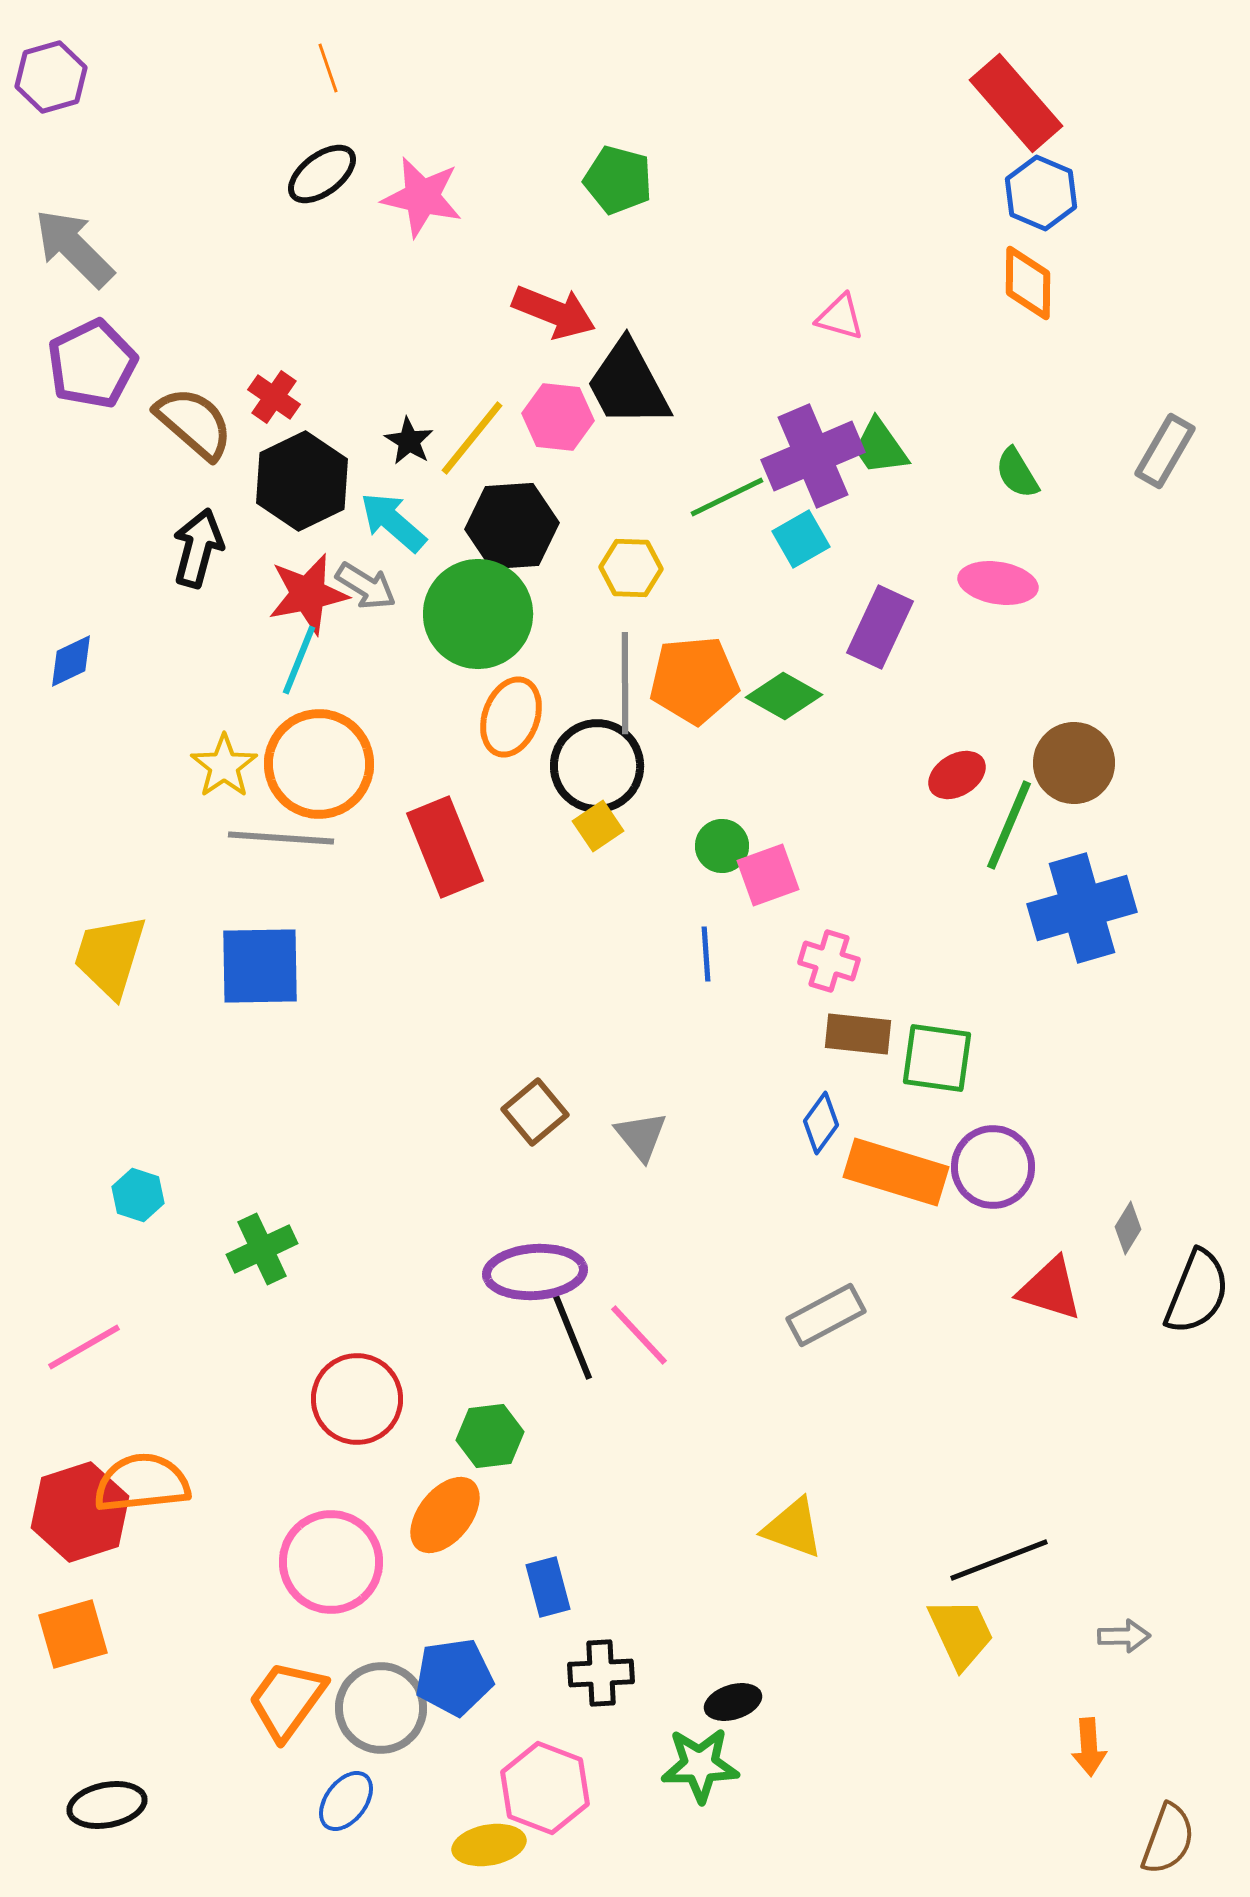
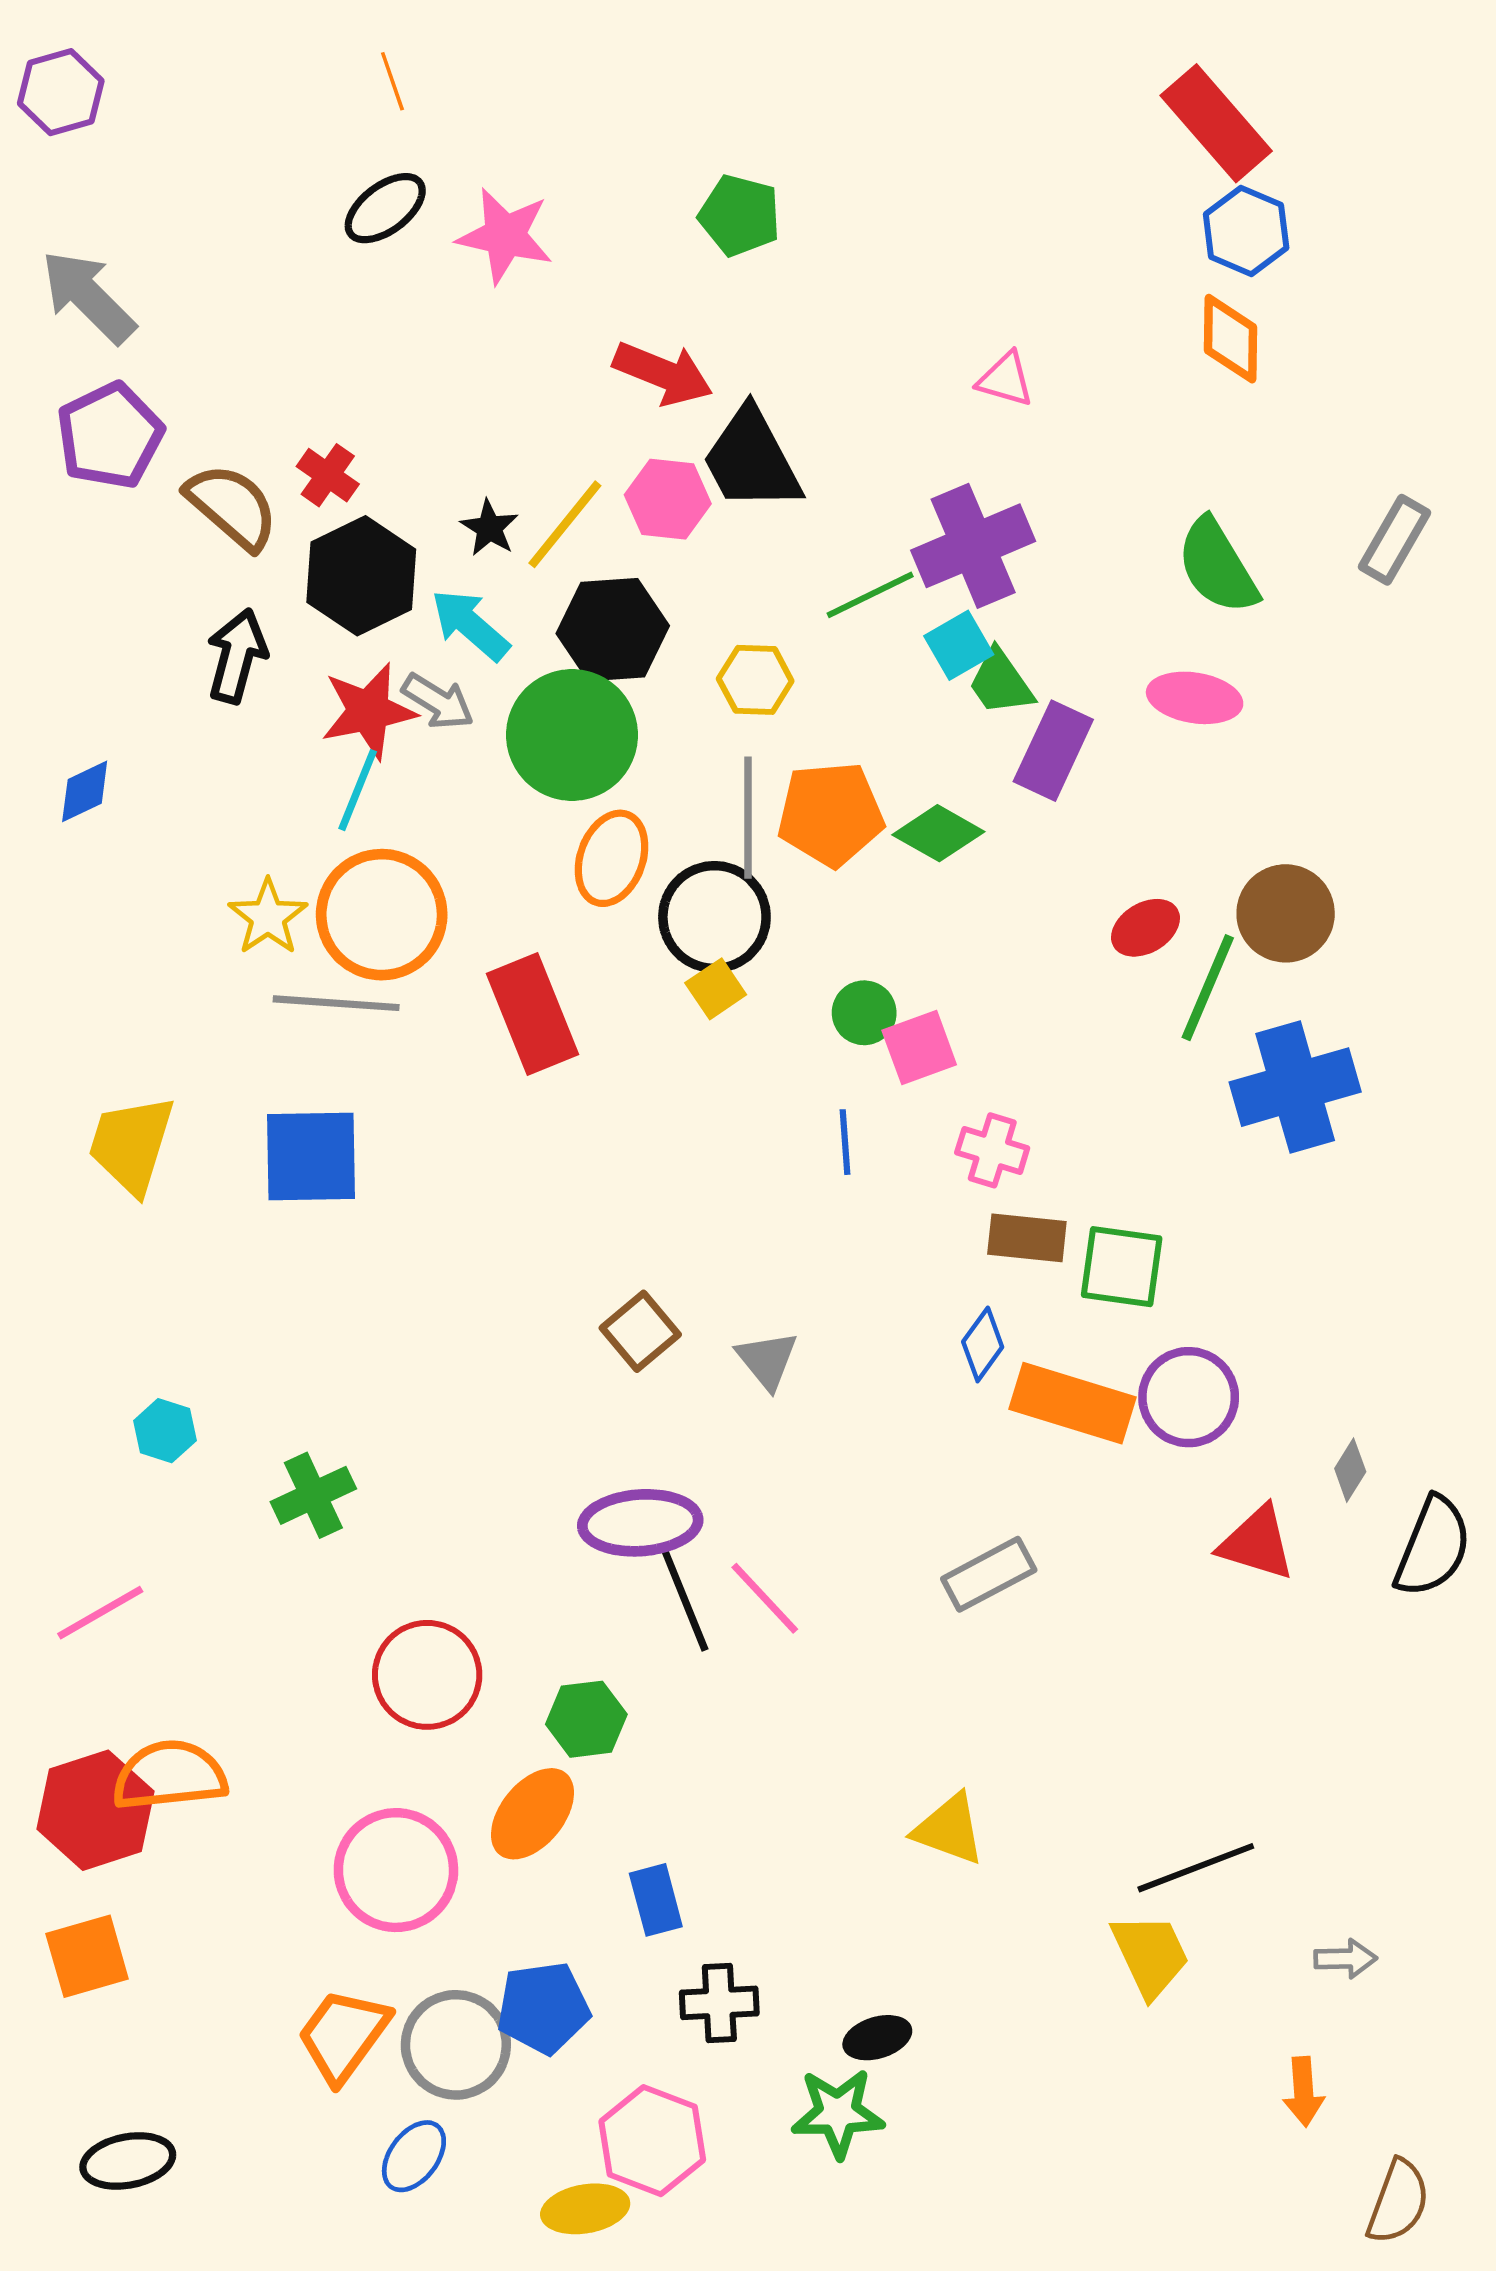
green trapezoid: (880, 447) -> (1001, 682), moved
green semicircle: (1017, 473) -> (1217, 566), size x1.6

